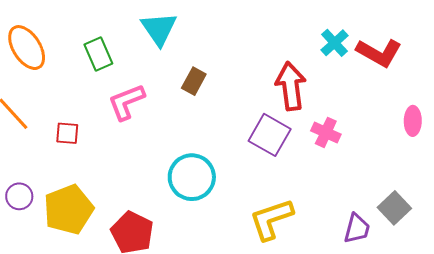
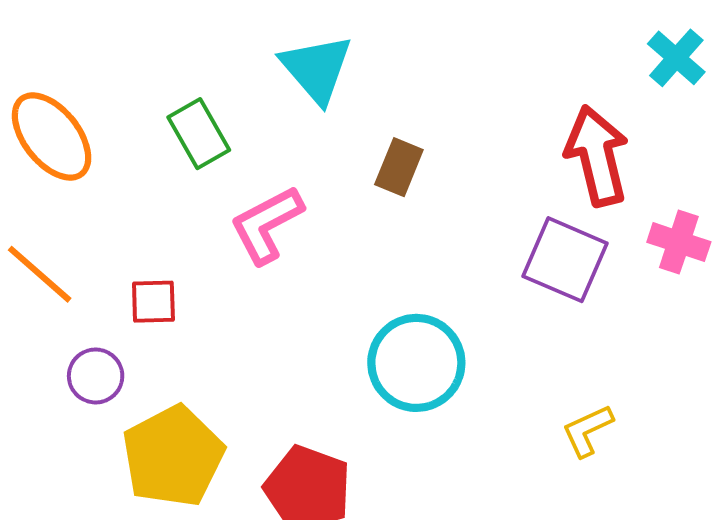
purple circle: (19, 196) -> (96, 376), moved
yellow L-shape: (271, 219) -> (587, 431), size x0.6

